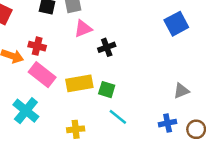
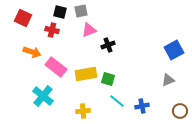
blue square: (176, 24) -> (174, 50), moved
red cross: (37, 46) -> (52, 30), moved
blue cross: (168, 123) -> (142, 106), moved

